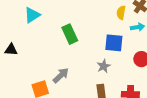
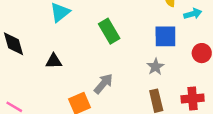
black triangle: (11, 50) -> (54, 61), moved

